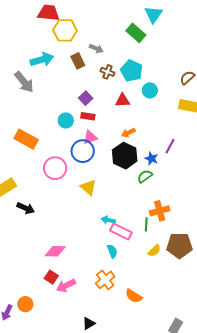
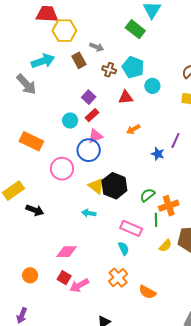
red rectangle: (88, 116) -> (92, 115), turned -48
black hexagon: (125, 156) -> (114, 186), moved
green semicircle: (145, 176) -> (148, 195), moved
cyan arrow: (108, 220) -> (89, 213), moved
orange circle: (25, 304) -> (30, 275), moved

